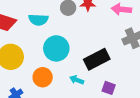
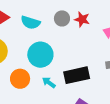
cyan arrow: (77, 80) -> (49, 83), moved

